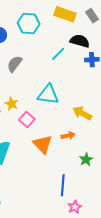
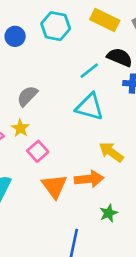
gray semicircle: (15, 64) -> (27, 96), moved
cyan triangle: (48, 95) -> (90, 107), moved
orange arrow: (68, 136) -> (89, 179), size x1.5

